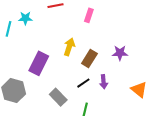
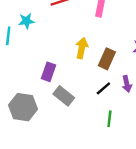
purple rectangle: (39, 63) -> (49, 72), size x0.7
gray rectangle: (58, 97) -> (64, 96), moved

